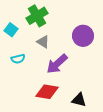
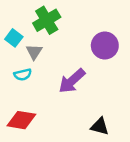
gray triangle: (43, 42) -> (34, 52), moved, turned 32
red diamond: (47, 92) -> (21, 120), moved

